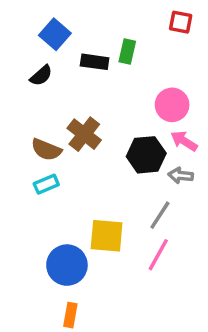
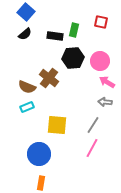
red square: (181, 22) -> (101, 22), moved
blue square: (55, 34) -> (26, 12), moved
black semicircle: (41, 76) -> (25, 34), moved
black hexagon: (146, 155) -> (73, 58), moved
yellow square: (107, 236) -> (57, 125), moved

